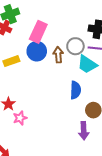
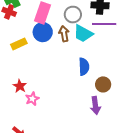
gray circle: (75, 46) -> (73, 15), moved
cyan trapezoid: (87, 64) -> (83, 33), moved

